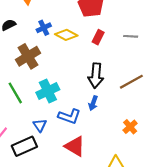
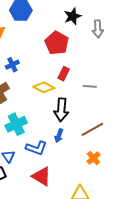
yellow diamond: (66, 35) -> (44, 87), moved
gray line: (131, 36) -> (90, 86), moved
brown line: (131, 82) -> (92, 129), moved

